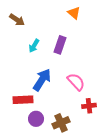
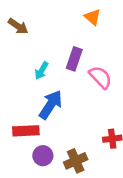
cyan arrow: (34, 46) -> (42, 71), moved
pink semicircle: (76, 82) -> (100, 77), moved

